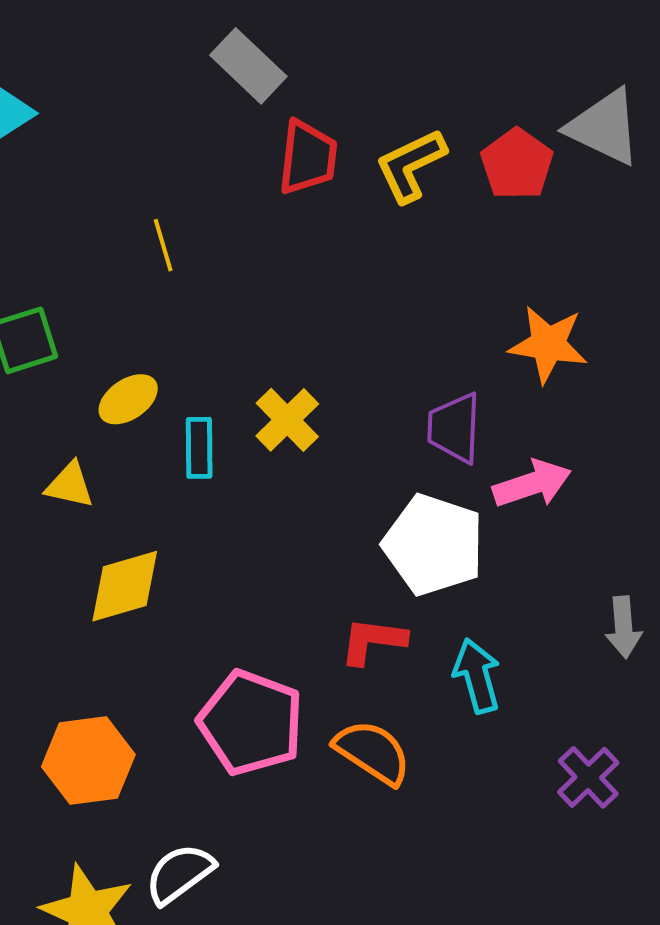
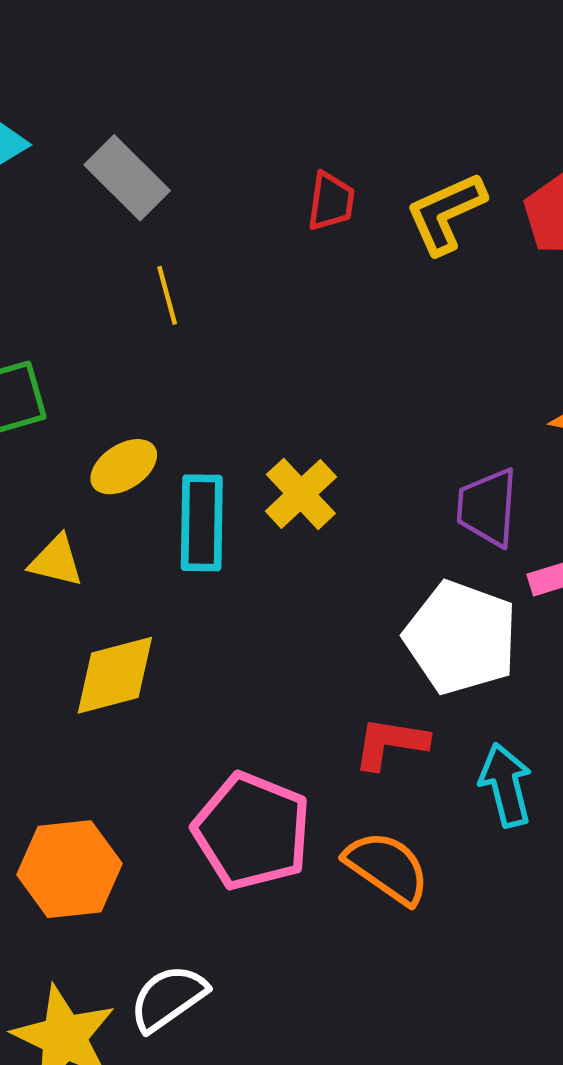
gray rectangle: (248, 66) -> (127, 178), moved
red trapezoid: (308, 157) -> (331, 201), size x0.7
cyan rectangle: (199, 448) -> (202, 523), size x1.4

